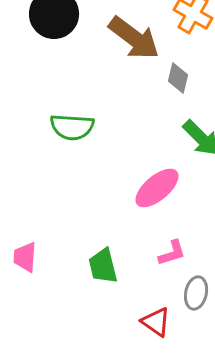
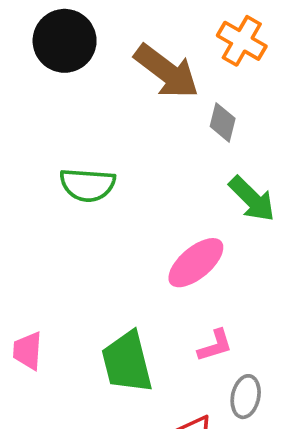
green trapezoid: (103, 266) -> (127, 362), size x1.4

